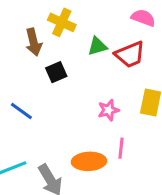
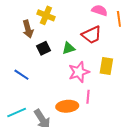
green triangle: (97, 46) -> (69, 48), moved
pink star: (108, 110) -> (79, 72), size x1.5

